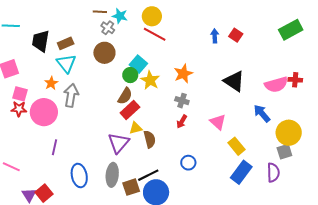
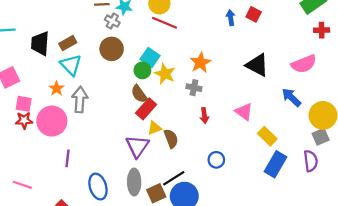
red cross: (295, 80) -> (322, 30), moved
brown semicircle: (125, 96) -> (139, 94), turned 120
gray cross: (182, 101) -> (194, 88), moved
red arrow: (182, 122) -> (204, 116), turned -32

